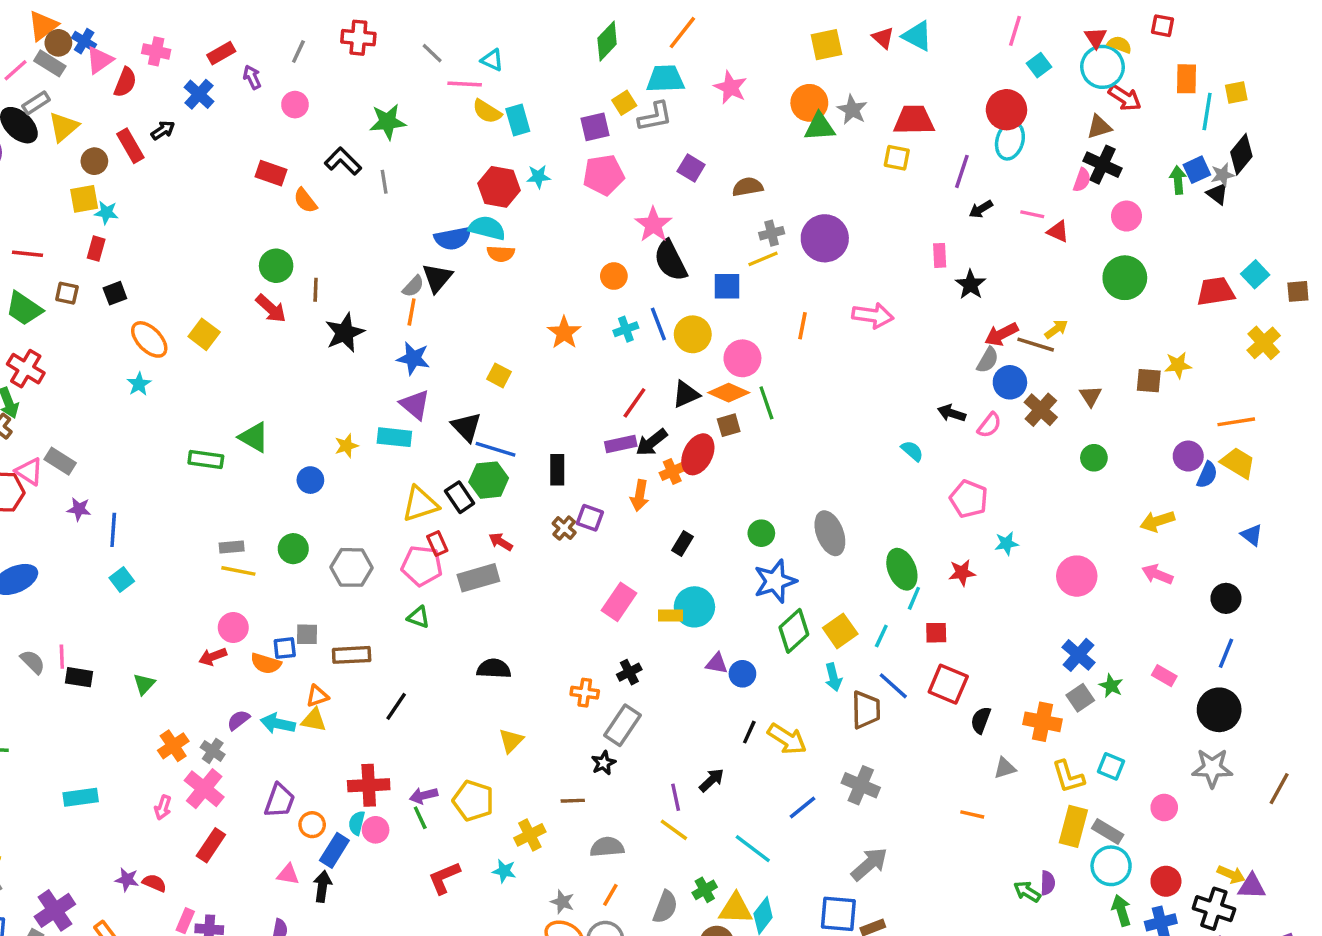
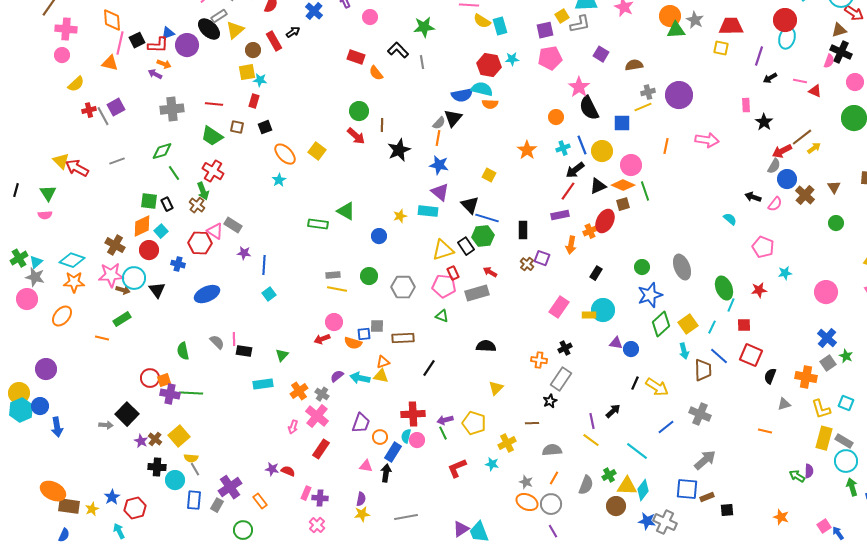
brown line: (1036, 345) -> (802, 137), moved, turned -55
black arrow: (652, 442) -> (575, 170), moved
cyan rectangle: (81, 797) -> (263, 384), moved

